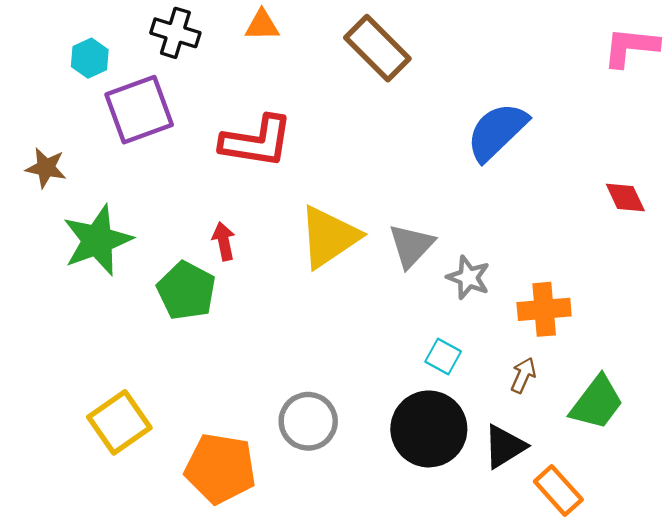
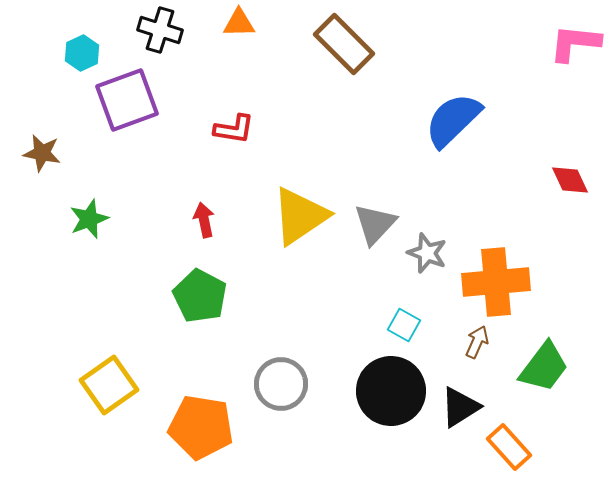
red L-shape: (257, 141) -> (234, 129), size x0.6
green star: (97, 240) -> (89, 219), size x0.6
green pentagon: (186, 291) -> (200, 296), moved
orange cross: (544, 309) -> (496, 282), size x1.4

